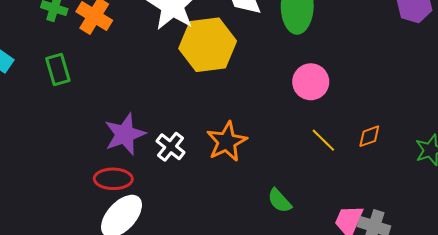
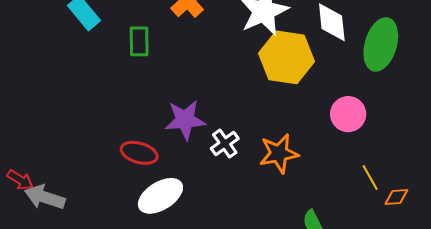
pink circle: (311, 82) -> (348, 114), moved
orange diamond: (369, 136) -> (396, 197), moved
red ellipse: (113, 179) -> (139, 153), moved

